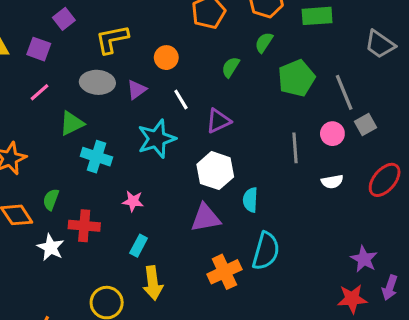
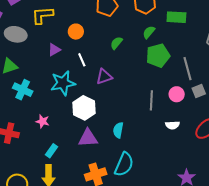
green semicircle: (264, 42) -> (149, 32), moved
gray ellipse: (97, 82) -> (16, 34), moved
white hexagon: (215, 171) -> (84, 108), moved
cyan rectangle: (139, 246) -> (51, 151), moved

